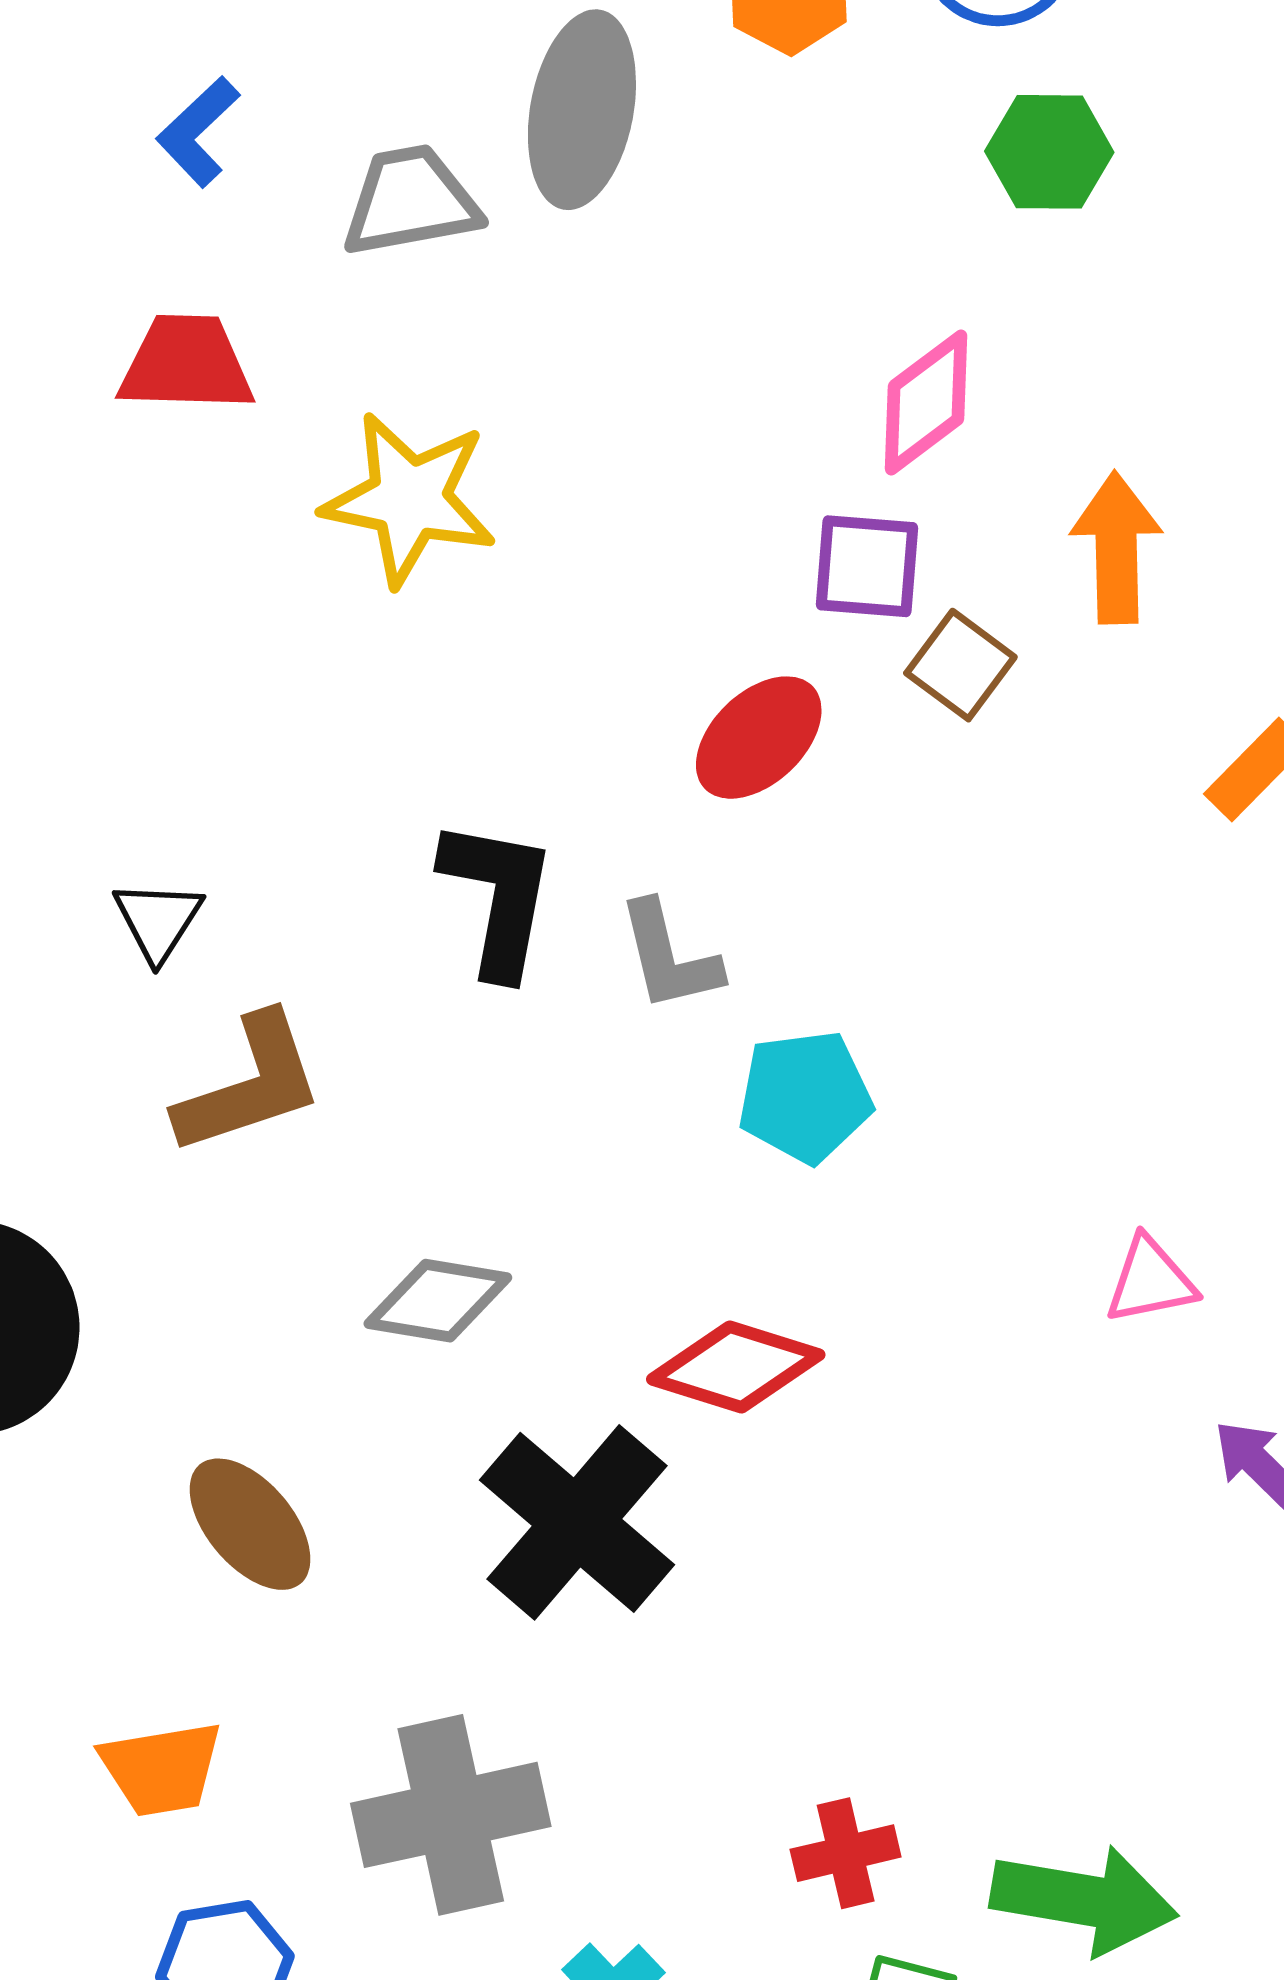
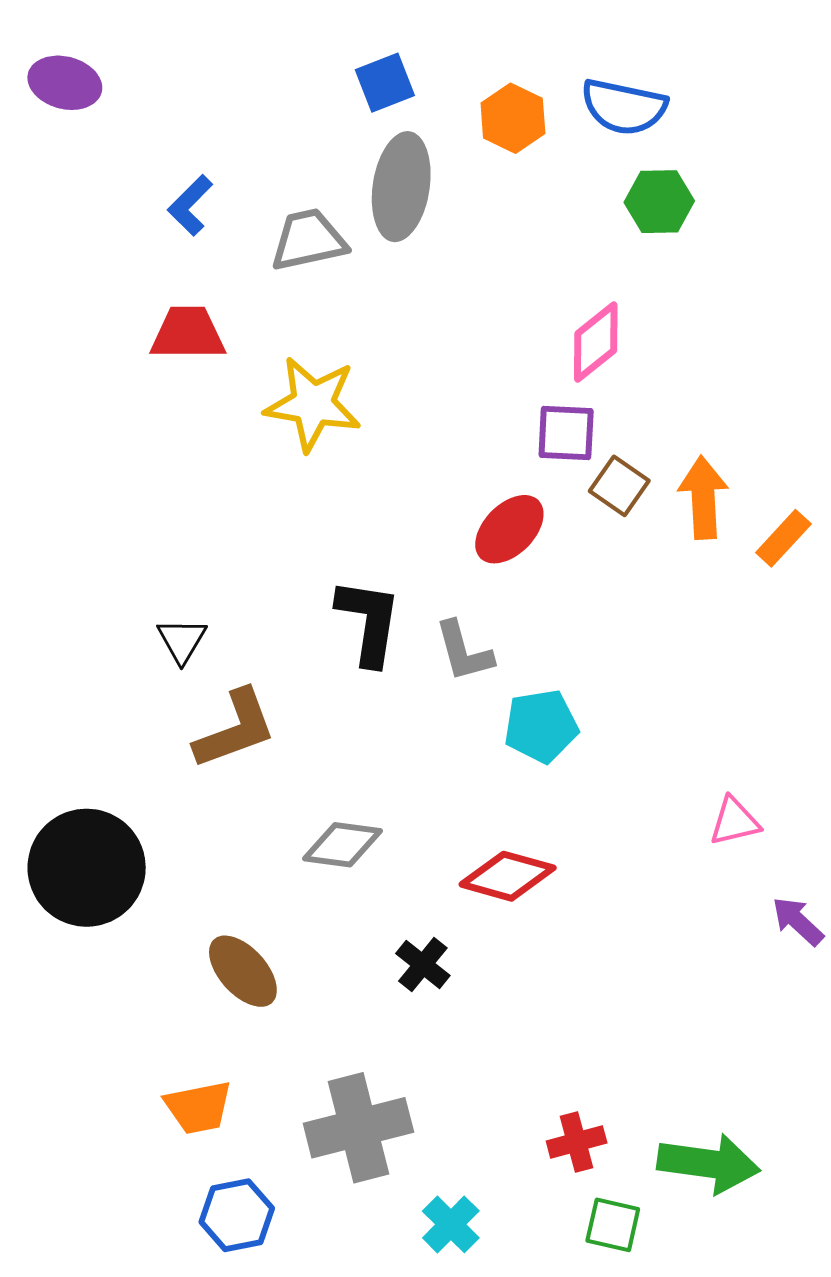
orange arrow: (1116, 548) -> (703, 498), moved
black cross: (577, 1522) -> (423, 965), size x0.5

